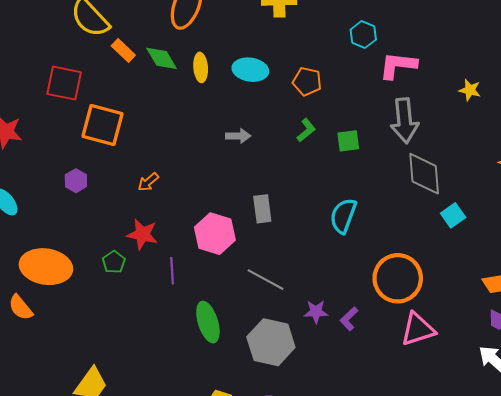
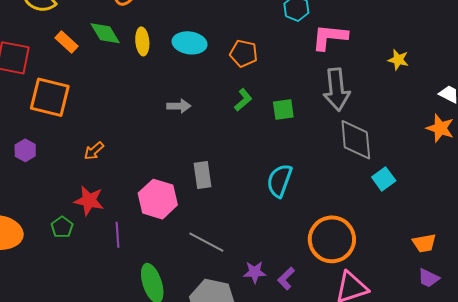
orange rectangle: (123, 50) -> (67, 42), moved

